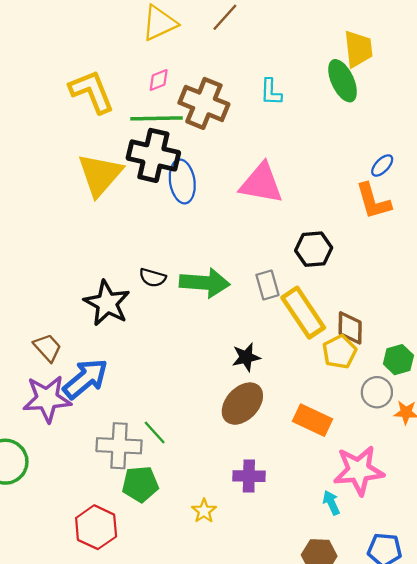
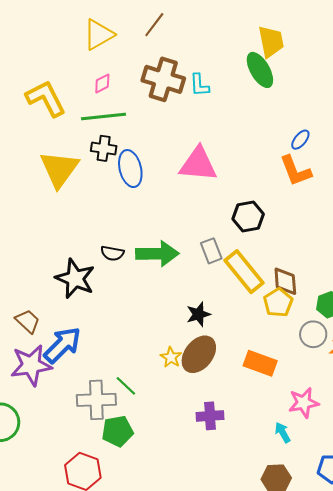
brown cross: (204, 103) -> (163, 79), moved
black cross: (153, 155) -> (104, 148), size x0.6
pink star: (359, 470) -> (304, 403), size x0.7
yellow star: (204, 511) -> (171, 357), moved

